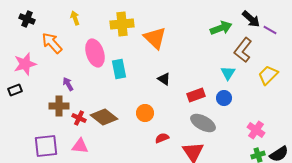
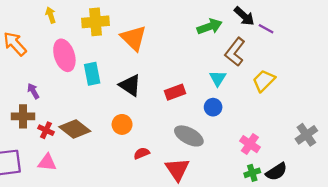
yellow arrow: (75, 18) -> (51, 15), moved
black triangle: (164, 79) -> (130, 85), moved, size x1.5
red rectangle: (196, 95) -> (175, 92), moved

